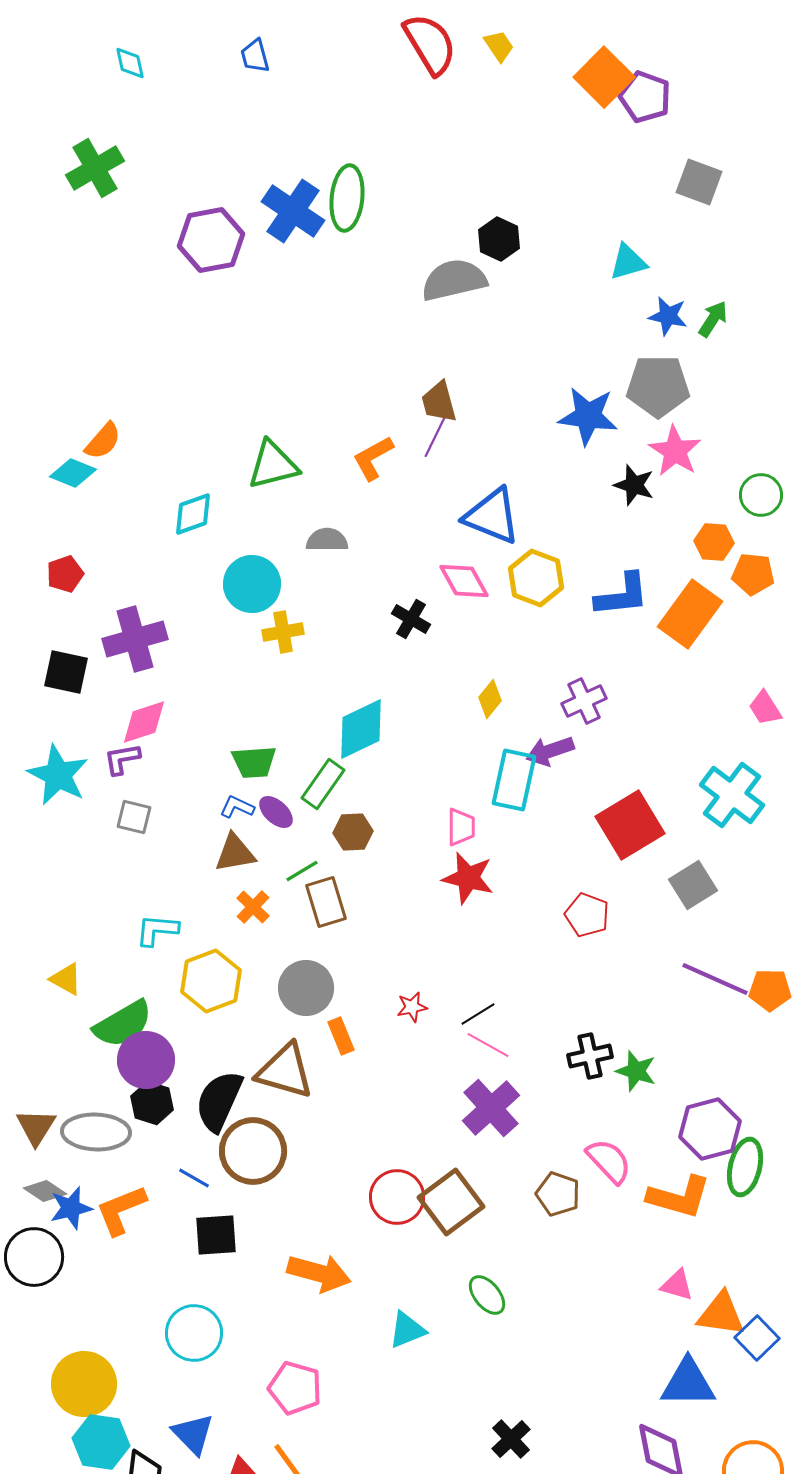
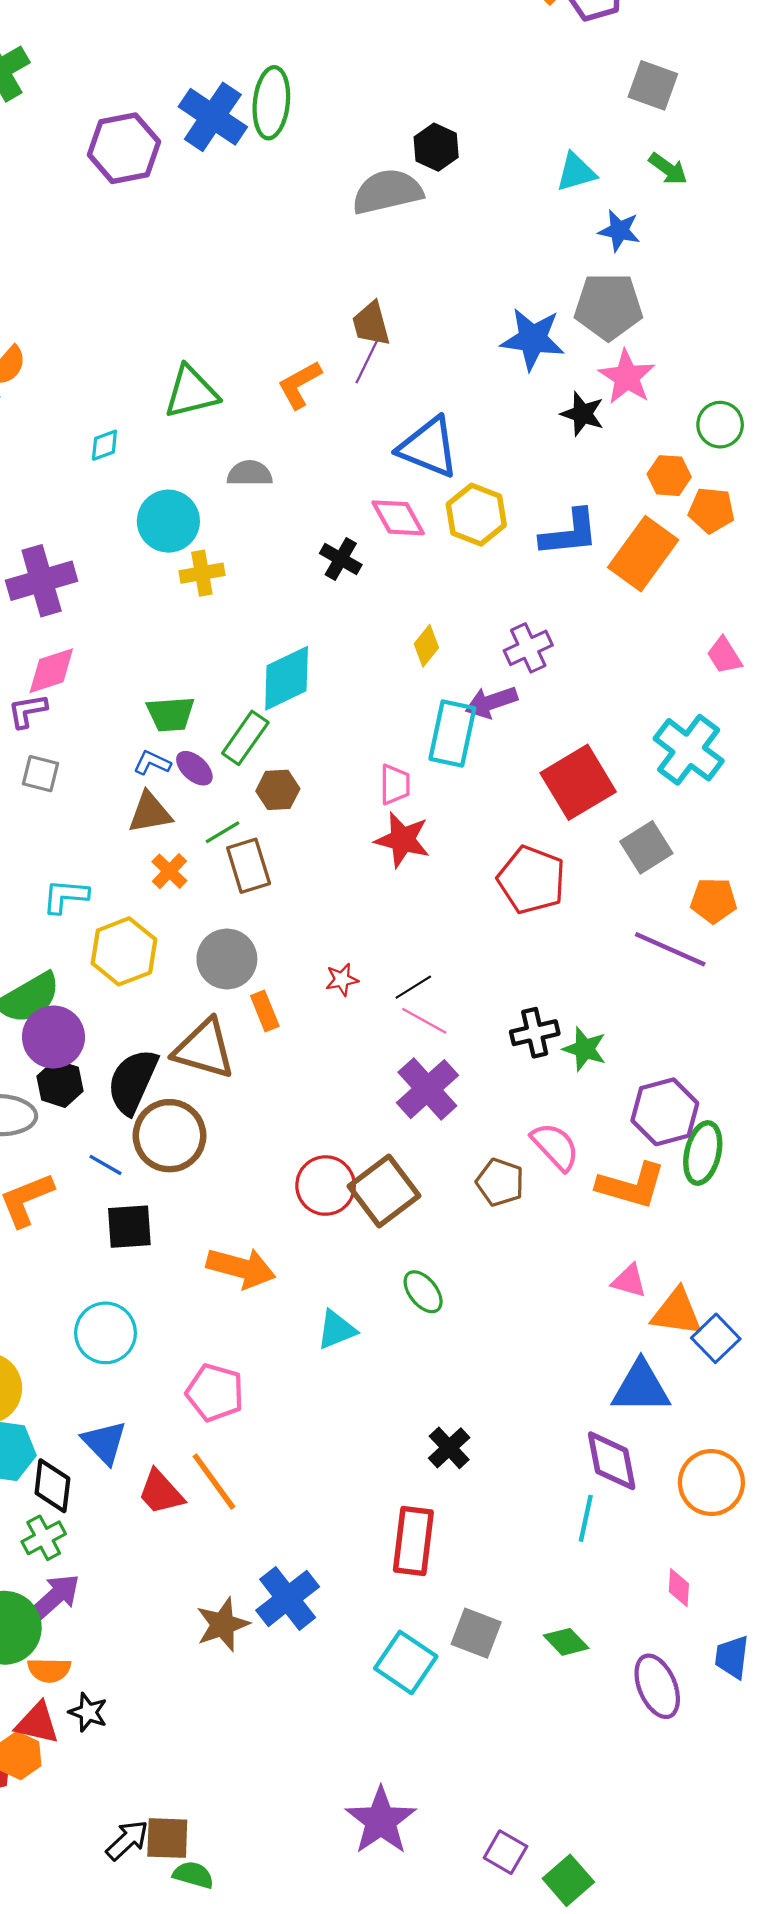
green arrow: (713, 319) -> (668, 169), moved, turned 93
cyan diamond: (193, 514) -> (104, 445), size x0.7
red pentagon: (587, 915) -> (531, 880), size x1.4
orange pentagon: (770, 990) -> (714, 900), moved

